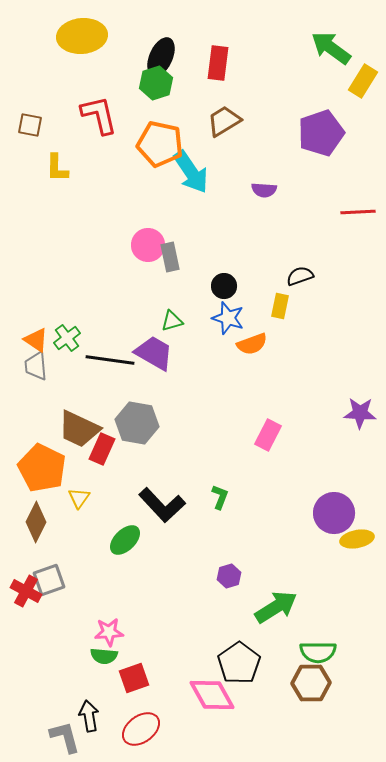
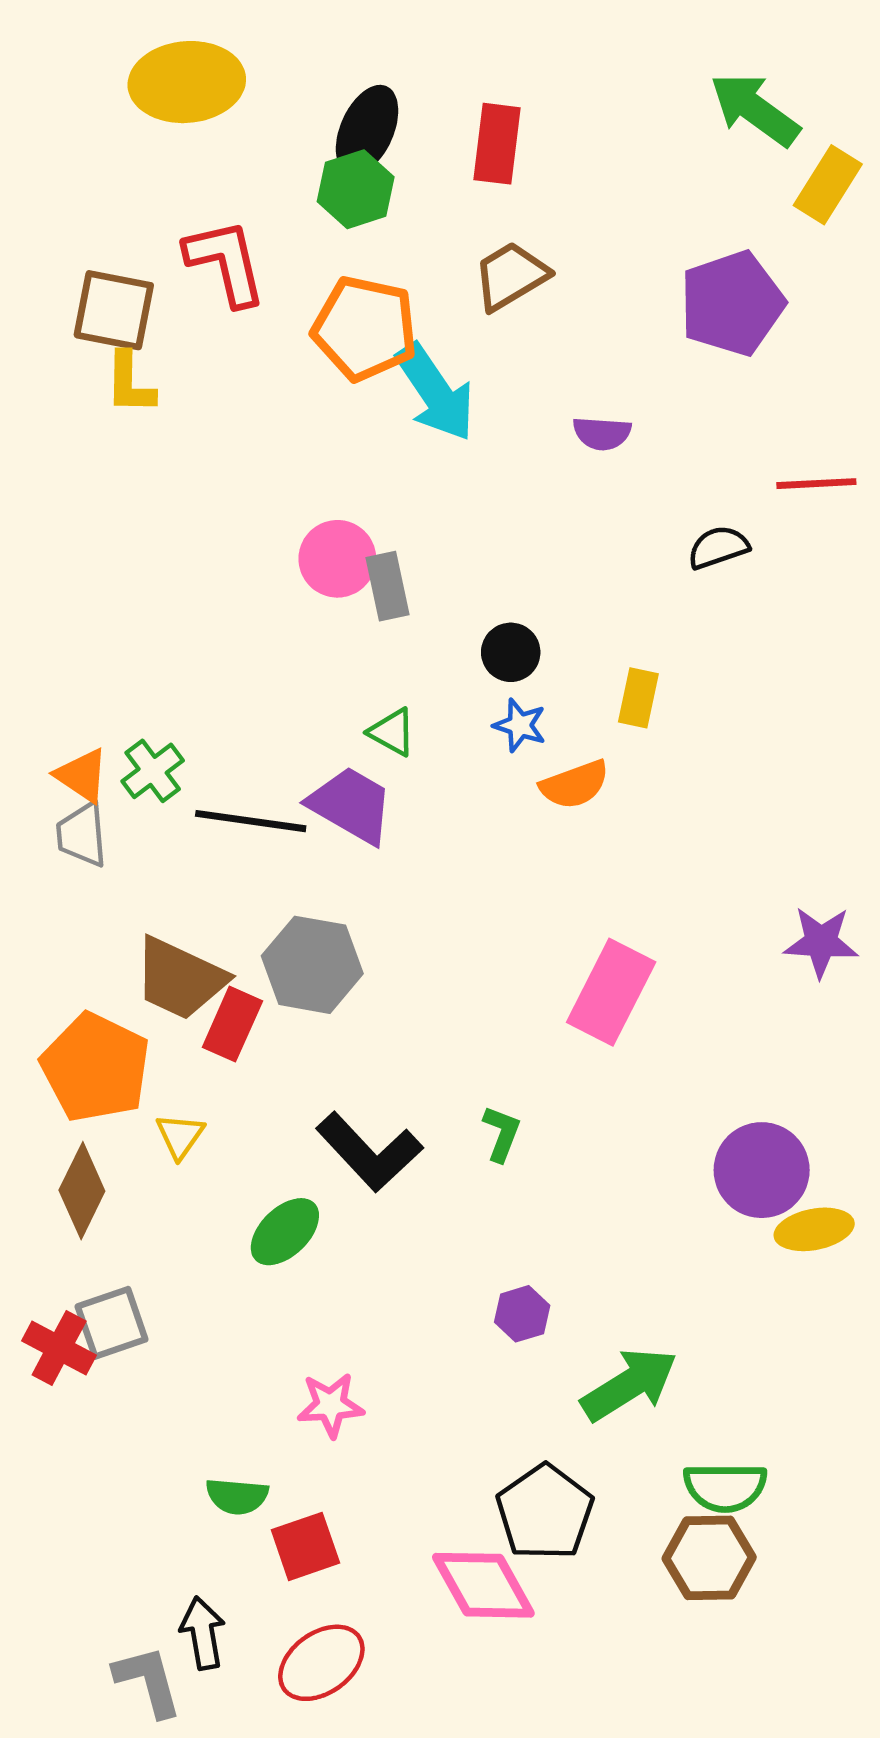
brown square: (30, 125) -> (114, 310), moved, size x1.5
black semicircle: (300, 276) -> (718, 547), moved
blue star: (228, 318) -> (520, 725), size x0.7
green triangle: (172, 321) -> (392, 732), turned 45
pink rectangle: (268, 435) -> (611, 992), size x1.4
pink star: (109, 632) -> (331, 1405), moved

